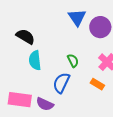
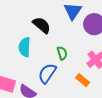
black semicircle: (25, 37) -> (42, 25), moved

